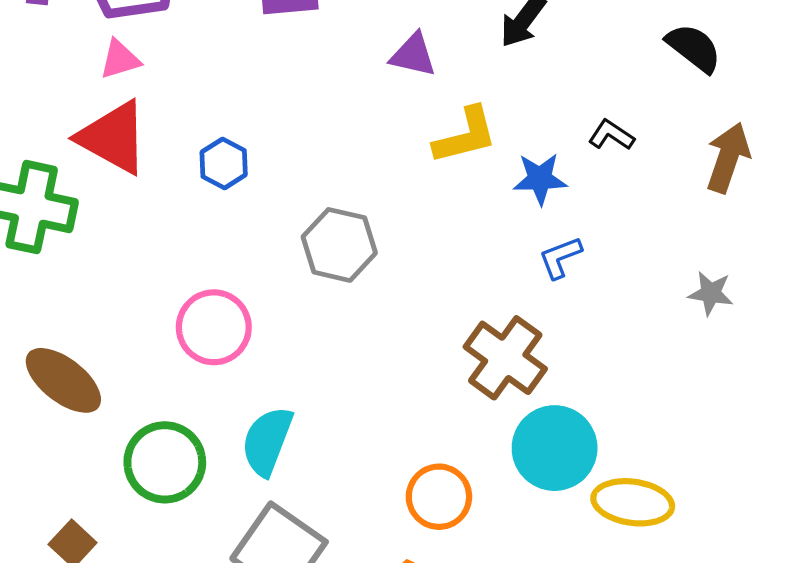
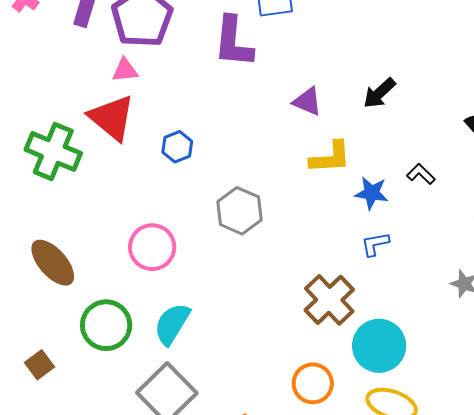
cyan circle: (555, 448) -> (379, 346), moved
orange circle: (439, 497) -> (313, 383), moved

